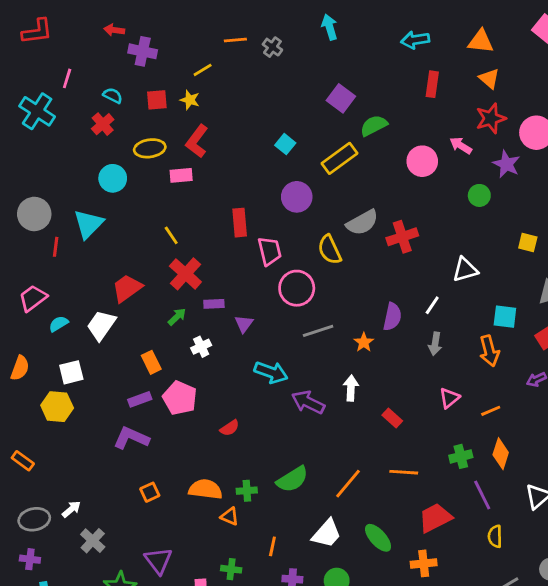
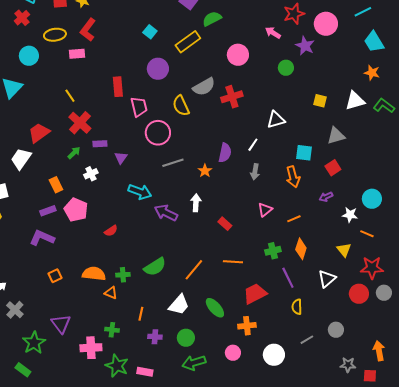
pink circle: (422, 161) -> (238, 55), moved

